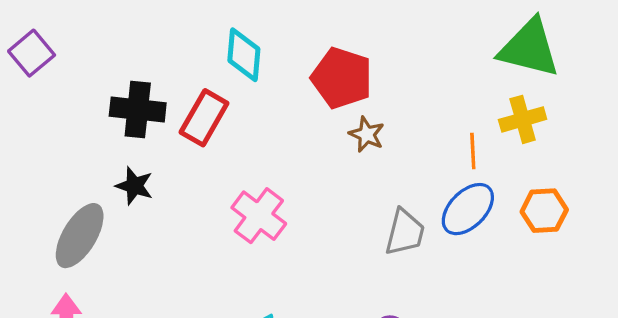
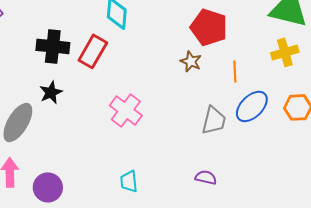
red pentagon: (342, 78) -> (209, 27), moved
orange line: (473, 151) -> (235, 71), moved
black star: (134, 186) -> (51, 92), turned 30

